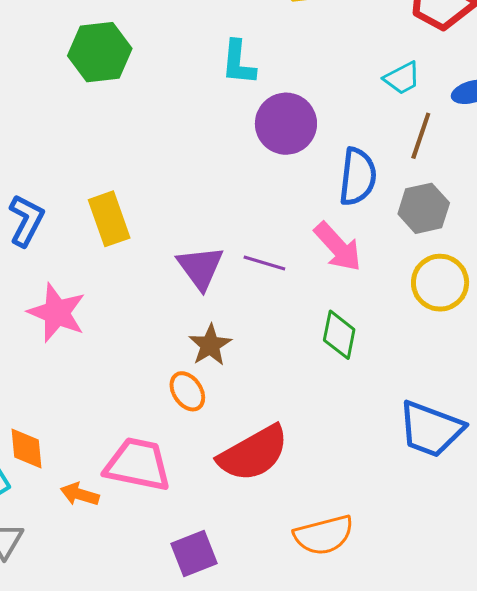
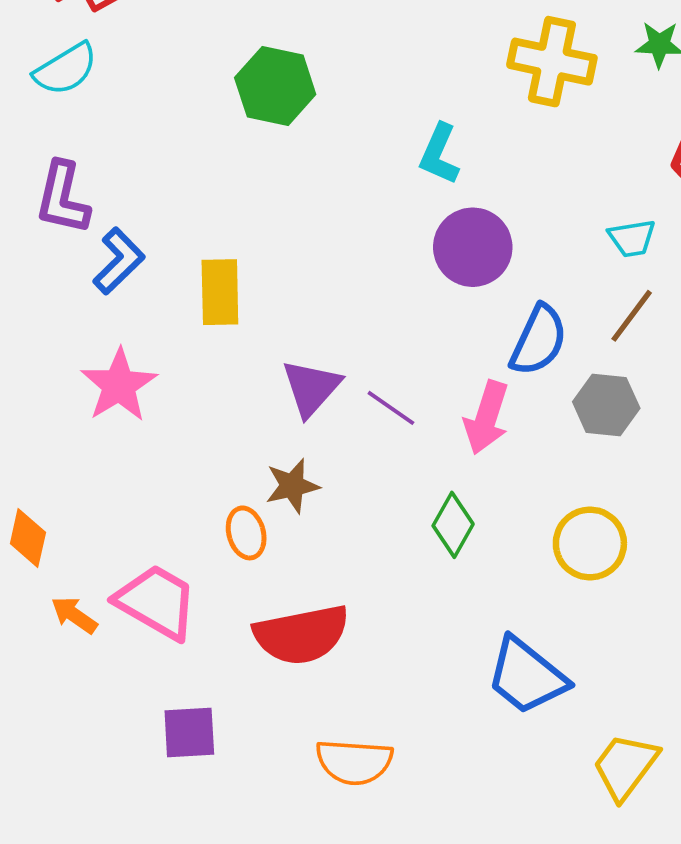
pink arrow: (338, 247) -> (486, 418), turned 42
yellow circle: (440, 283) -> (590, 543), moved

